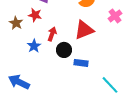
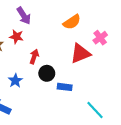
red triangle: (84, 30) -> (80, 53), moved
blue star: (34, 46) -> (15, 81), moved

